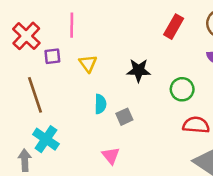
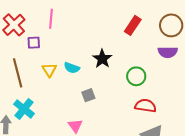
yellow triangle: (88, 63) -> (49, 70), moved
black star: (139, 70) -> (102, 59), turned 30
cyan semicircle: (100, 104) -> (72, 68), moved, turned 105

